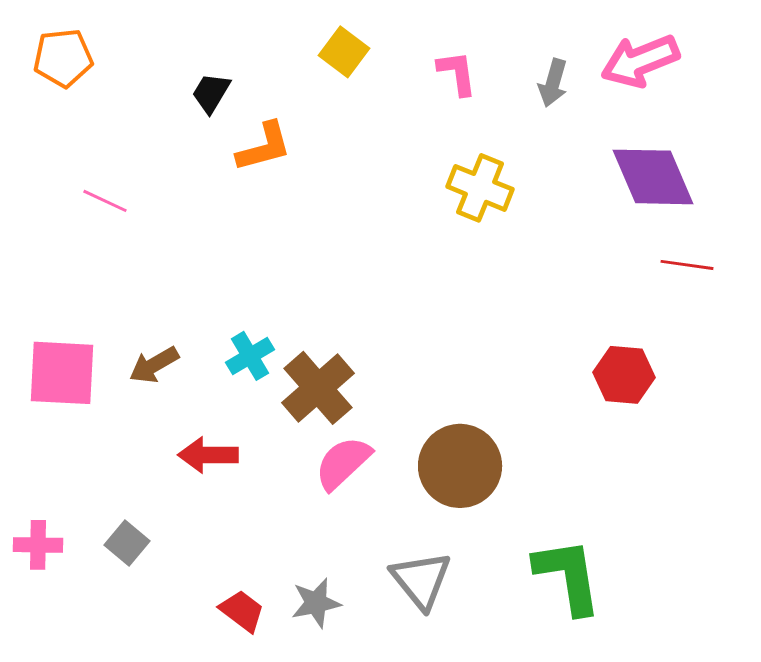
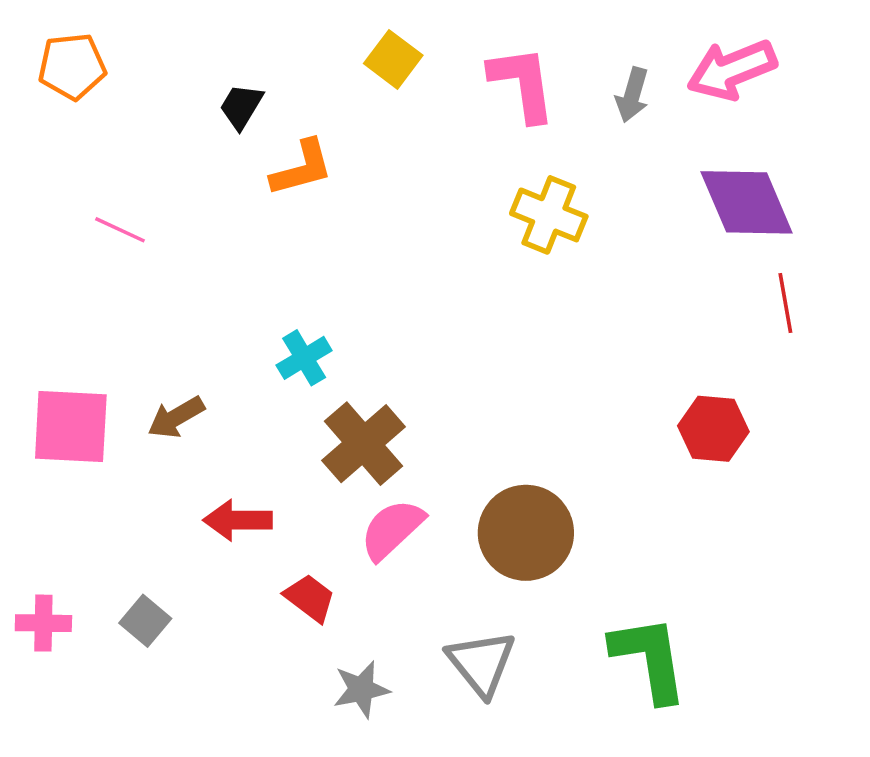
pink L-shape: (457, 73) -> (522, 83), size x1.5
red line: (687, 265) -> (785, 303), turned 72
cyan cross: (250, 356) -> (304, 358), moved
red trapezoid: (242, 611) -> (310, 598), moved

